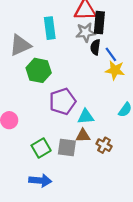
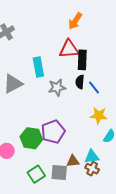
gray star: (86, 32) -> (57, 88), moved
green hexagon: (39, 70) -> (31, 138), moved
yellow star: (115, 70) -> (99, 115), moved
cyan triangle: (86, 117) -> (92, 157), moved

